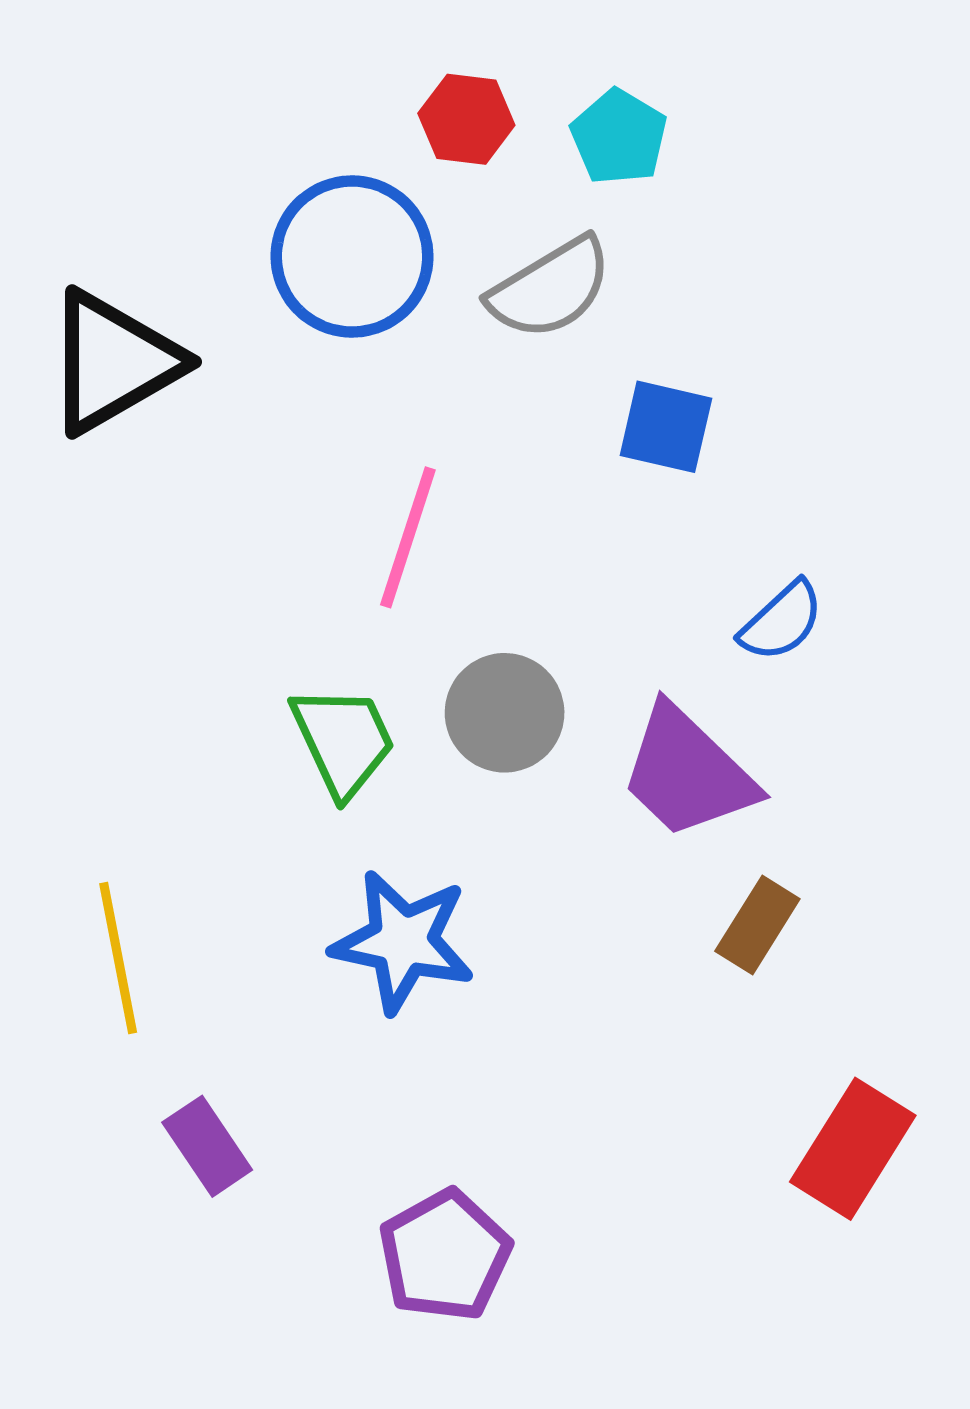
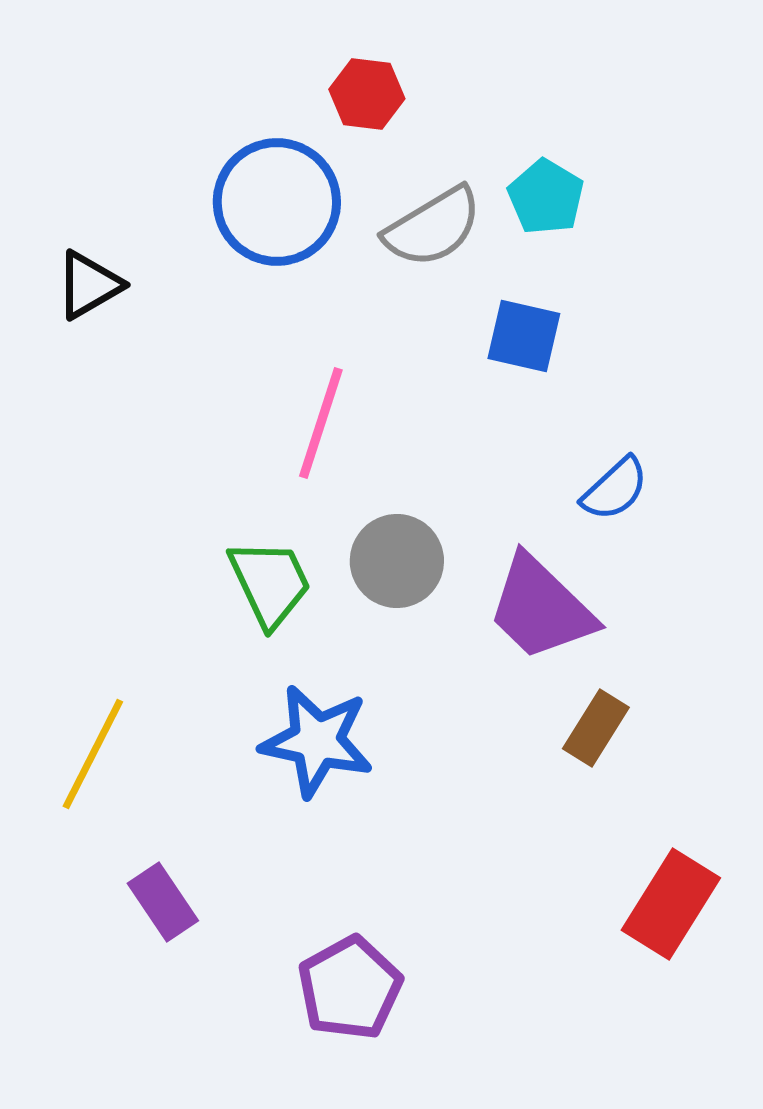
cyan pentagon: (619, 137) -> (546, 197), moved
black triangle: (113, 362) -> (89, 285), size x0.6
yellow line: (118, 958) -> (93, 754), turned 38

